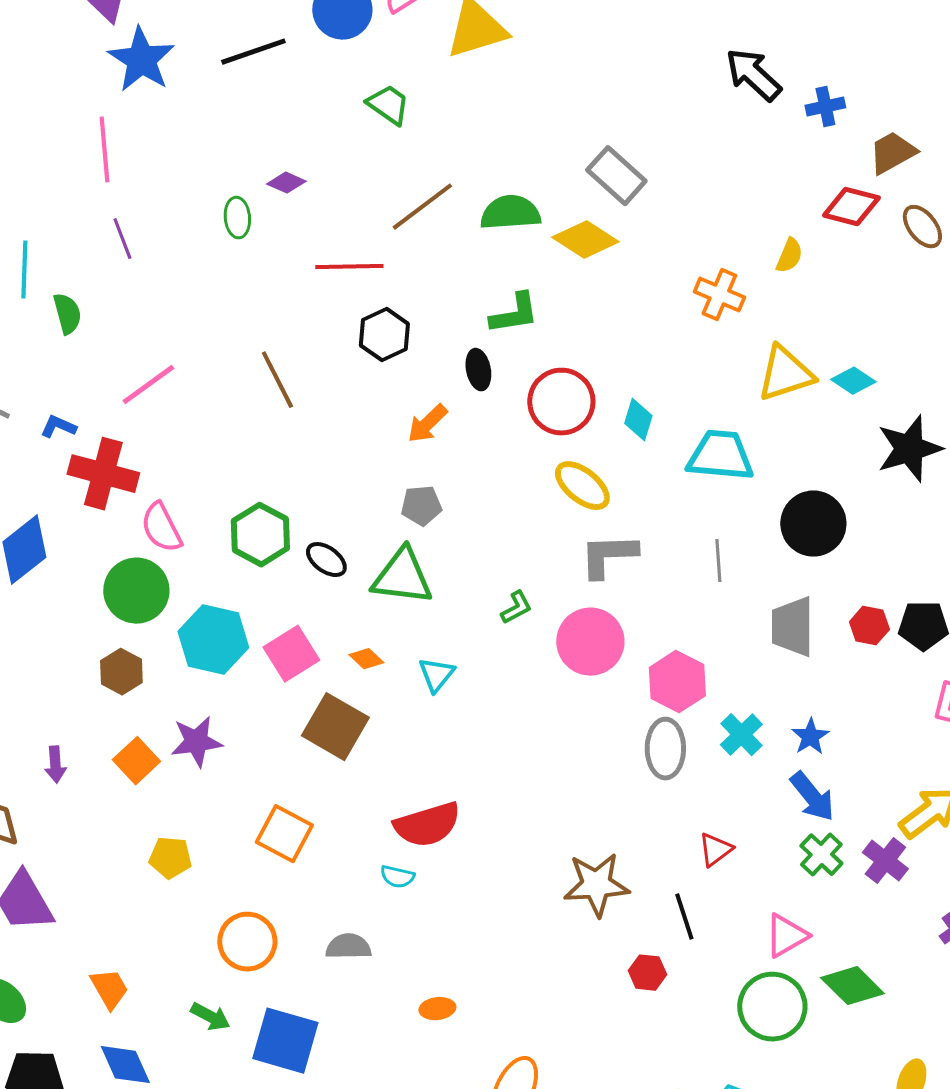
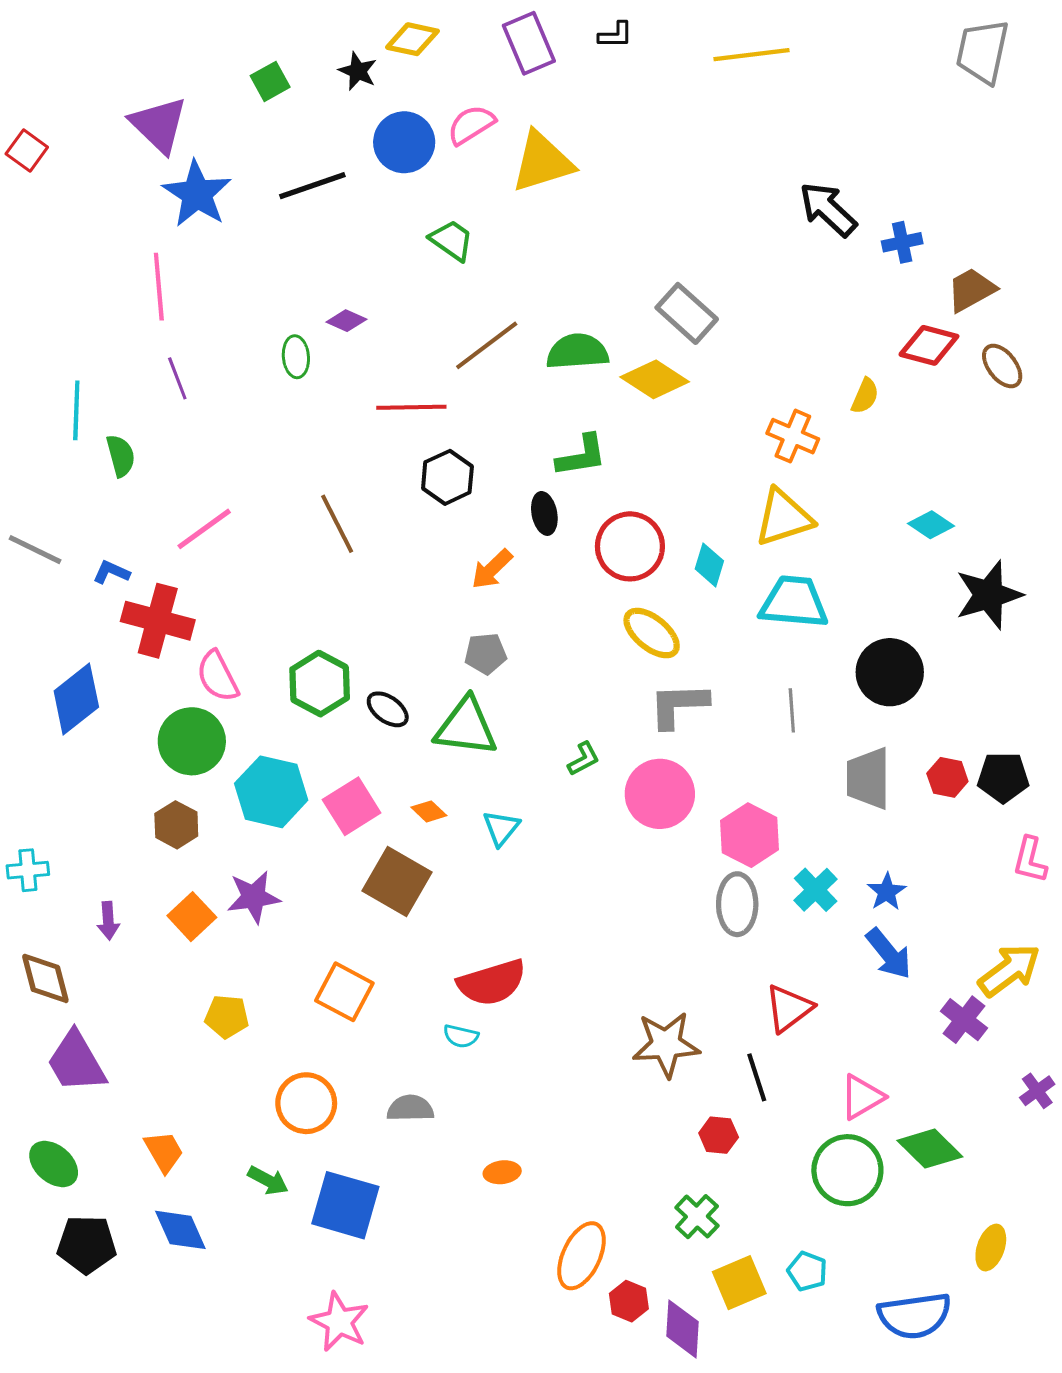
yellow triangle: (785, 374) -> (784, 518), moved
red triangle: (715, 850) -> (789, 1008), size x1.4
green cross: (821, 855) -> (697, 1217), moved

